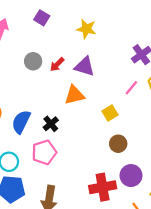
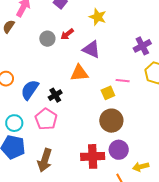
red arrow: (57, 64) -> (67, 34), moved
pink line: (131, 88) -> (123, 81), moved, turned 48
brown circle: (118, 144) -> (111, 121), size x1.5
pink pentagon: (44, 152) -> (46, 119), turned -30

